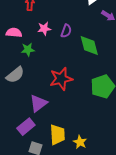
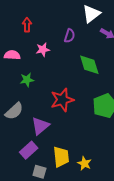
purple semicircle: (66, 31) -> (70, 36), moved
green star: (28, 50) -> (27, 80), moved
gray semicircle: (15, 75) -> (14, 111), moved

